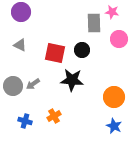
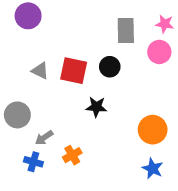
pink star: (112, 12) -> (165, 24), moved
gray triangle: (20, 45) -> (40, 71), moved
black star: (72, 80) -> (96, 107), size x0.7
gray arrow: (33, 84) -> (44, 138), moved

